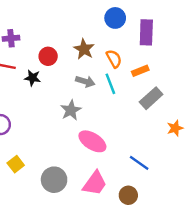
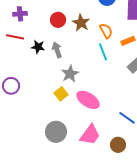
red circle: (48, 56) -> (58, 20), moved
gray arrow: (85, 81) -> (57, 50), moved, turned -126
yellow square: (16, 164) -> (61, 94), moved

